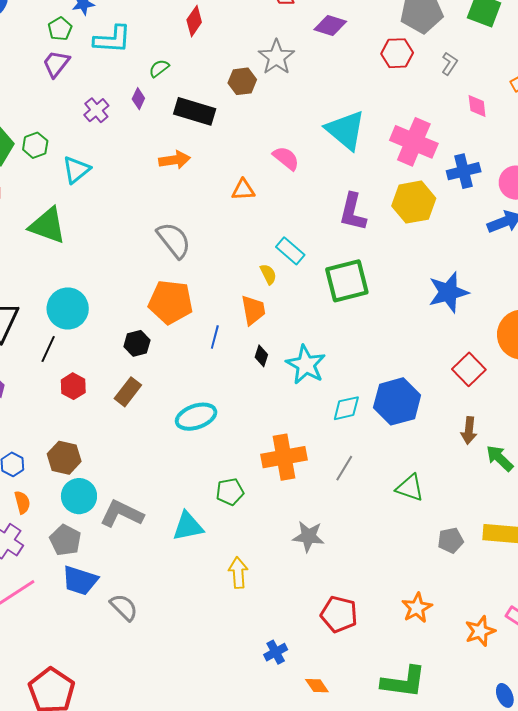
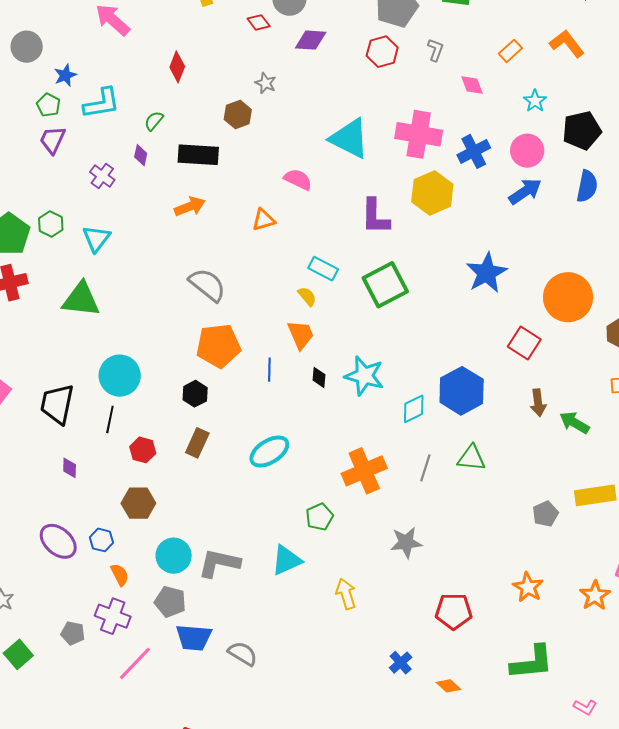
gray star: (276, 57) -> (265, 83), size x0.6
brown hexagon: (64, 458) -> (138, 503), moved
green triangle: (410, 488) -> (471, 458), moved

